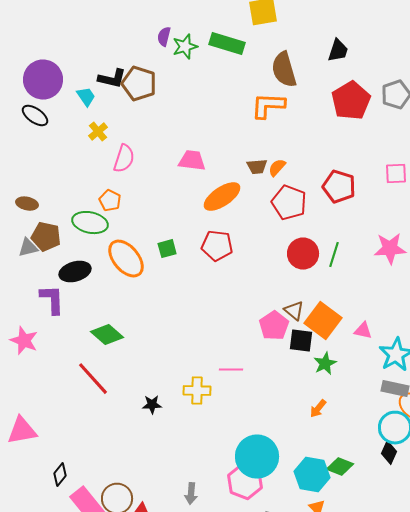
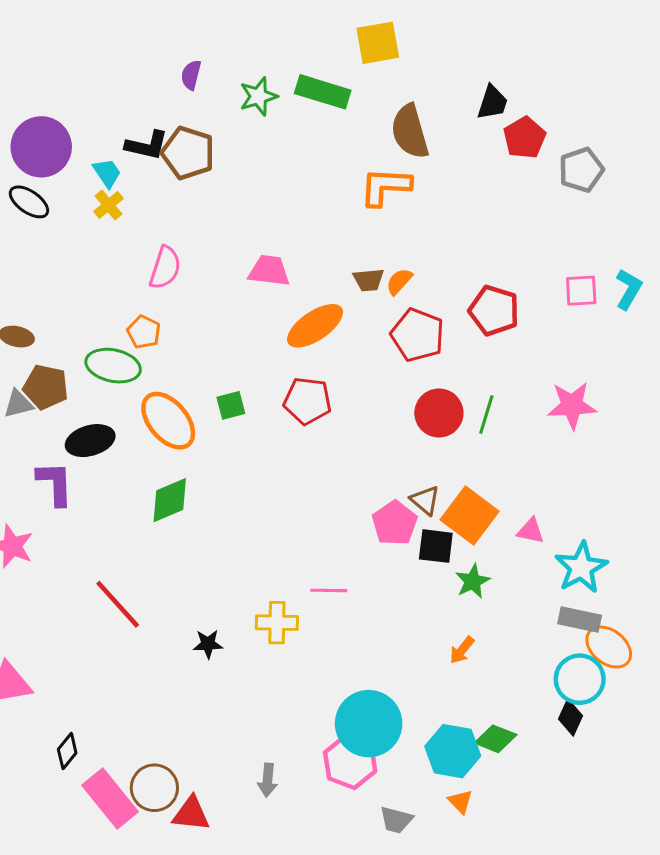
purple semicircle: (164, 37) -> (191, 75), moved
red pentagon: (351, 101) -> (525, 138), moved, size x0.7
yellow cross: (98, 132) -> (109, 205), moved
green diamond: (107, 335) -> (170, 500), moved, turned -64

